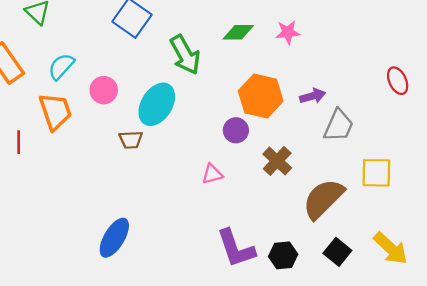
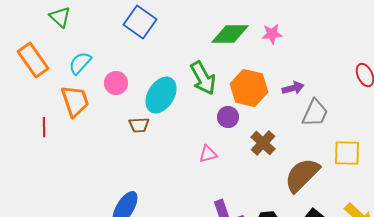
green diamond: (238, 32) -> (230, 34), size x1.4
green arrow: (185, 55) -> (203, 78), moved

